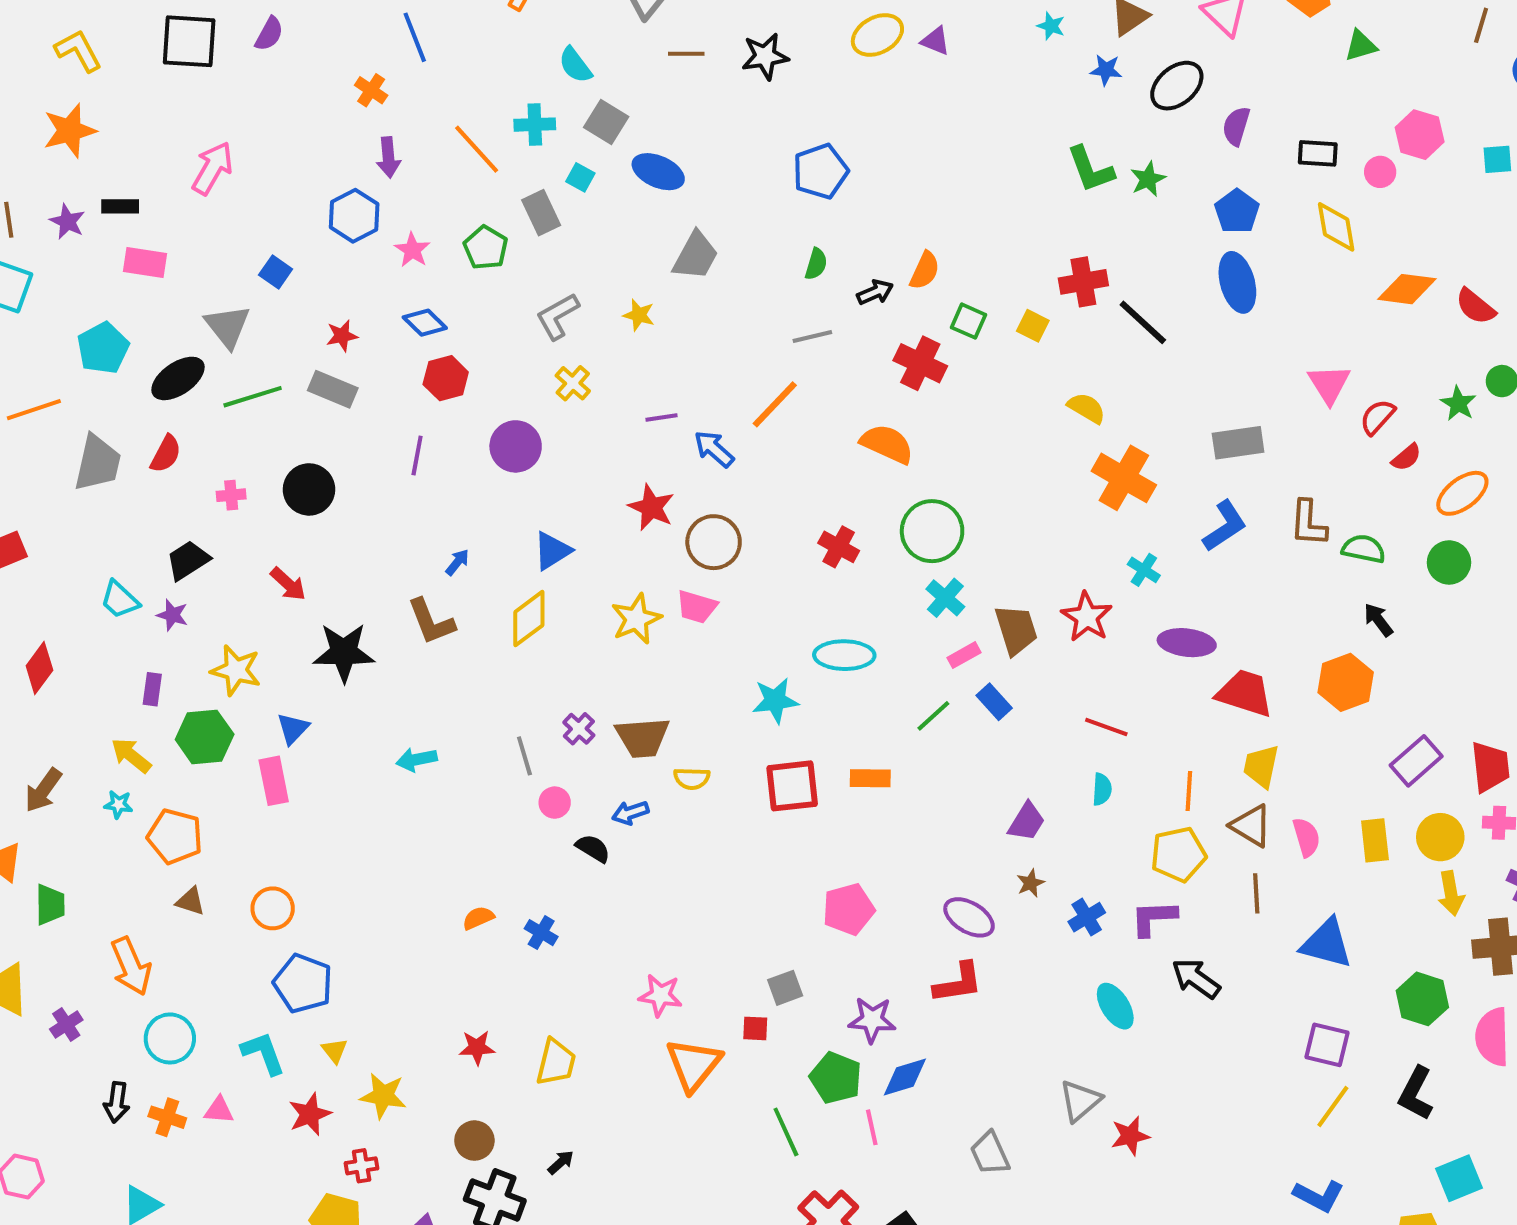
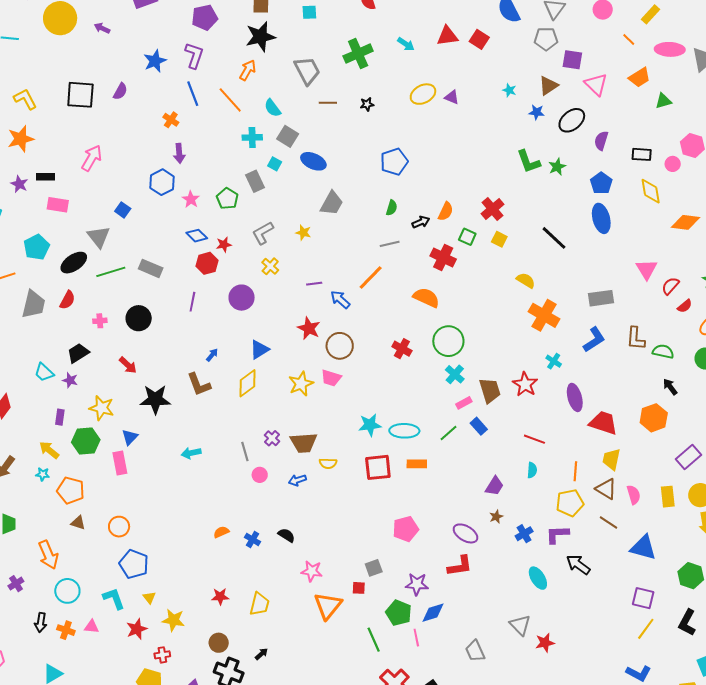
black star: (765, 56) -> (367, 104), size x0.6
orange line: (477, 149) -> (230, 100), moved
red cross: (1083, 282) -> (492, 209), moved, turned -30
red star: (342, 336) -> (224, 244), moved
purple ellipse: (1187, 643) -> (575, 397), turned 68
cyan ellipse: (844, 655) -> (404, 431), moved
black semicircle: (593, 848) -> (286, 535), moved
brown line: (1256, 893) -> (608, 522), turned -54
gray triangle: (1080, 1101) -> (520, 625), turned -35

